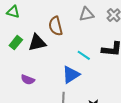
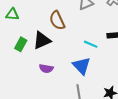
blue triangle: (71, 75) -> (82, 66), turned -30
purple semicircle: (28, 80) -> (46, 68), moved

